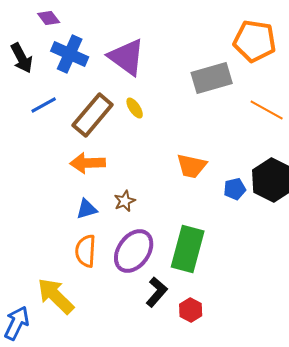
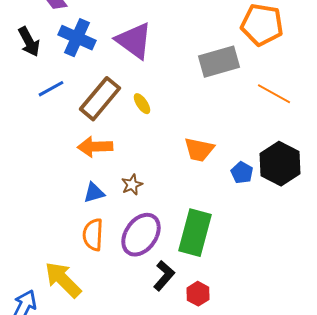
yellow ellipse: (135, 108) -> (142, 104), moved
blue pentagon: (235, 189) -> (242, 173), turned -30

